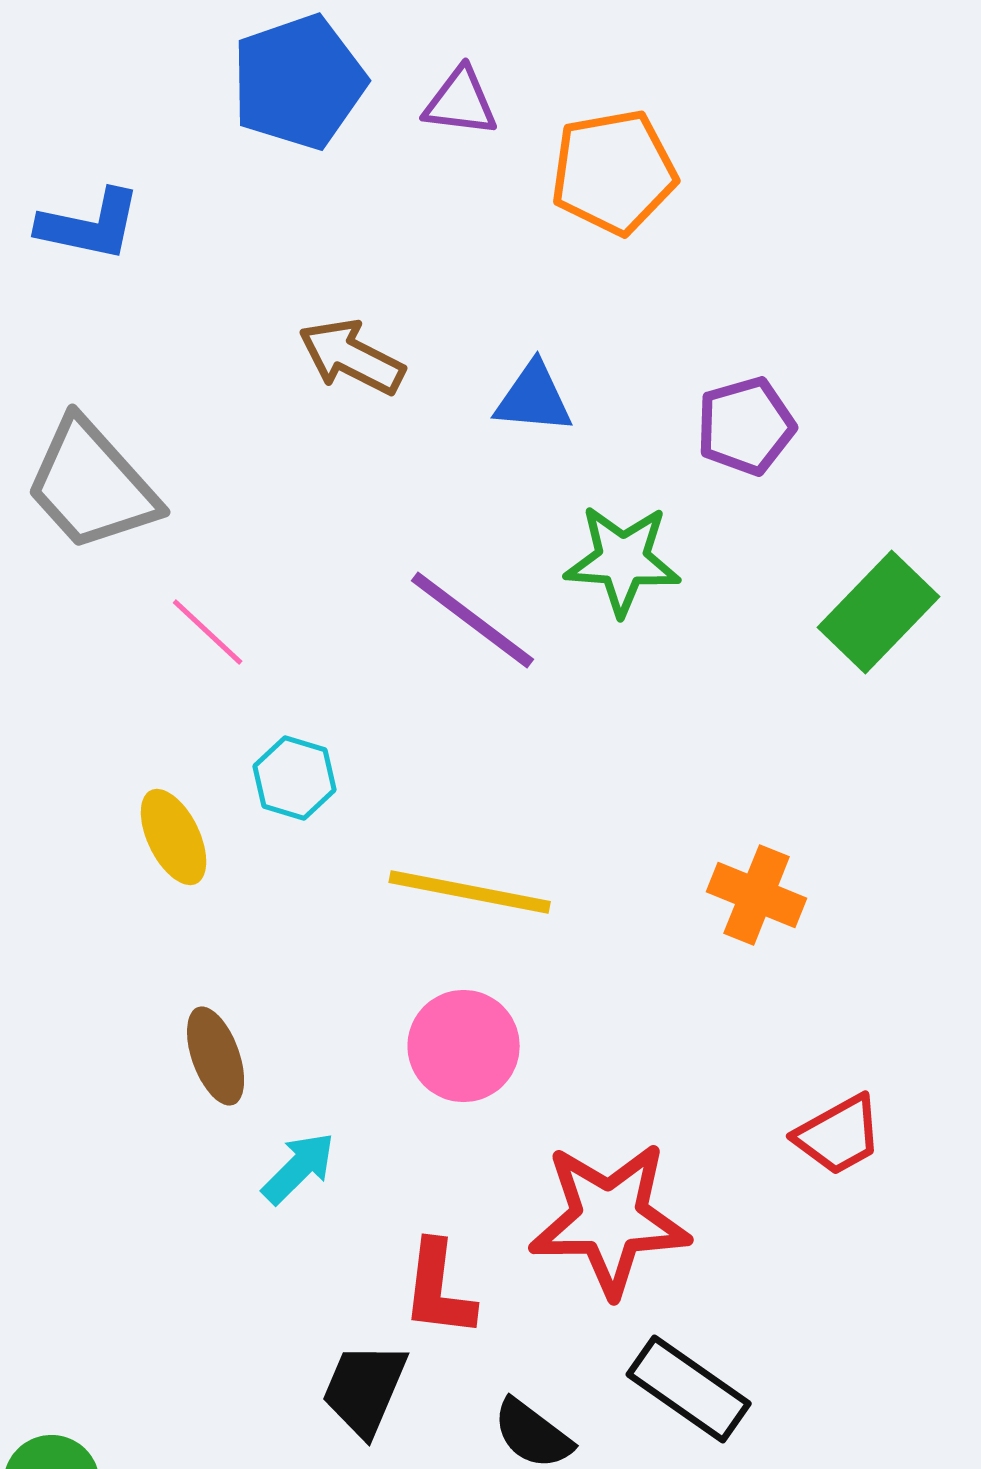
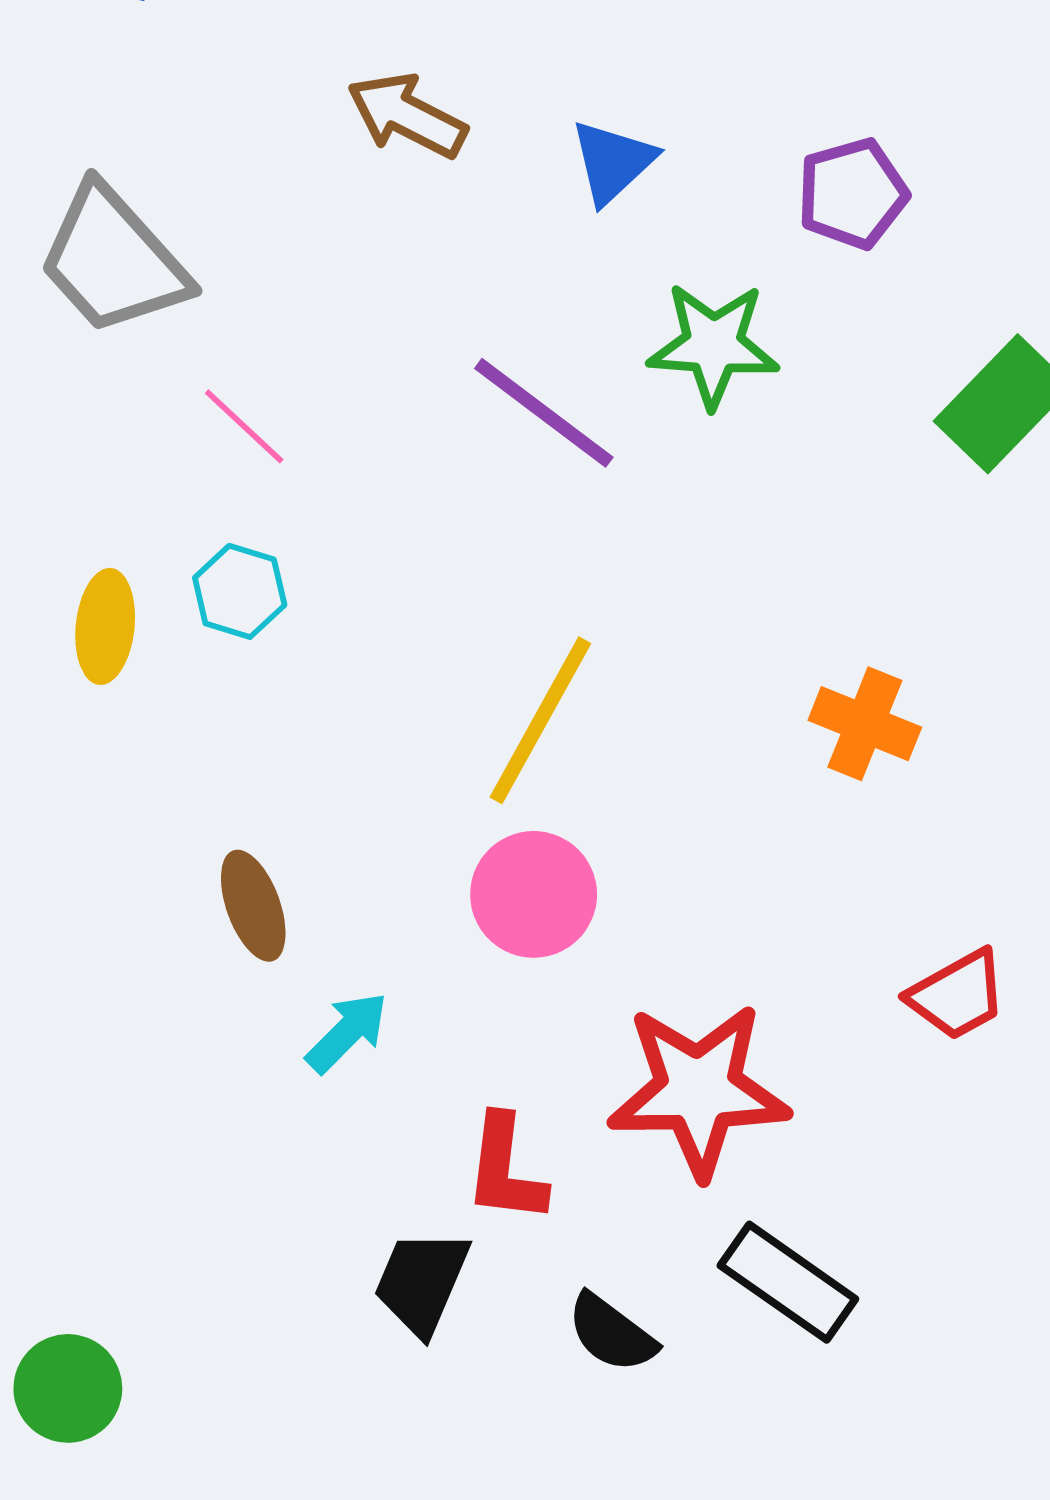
blue triangle: (534, 398) -> (613, 162), turned -48
cyan hexagon: (295, 778) -> (240, 591), moved
yellow ellipse: (174, 837) -> (105, 626), moved, turned 32
yellow line: (470, 892) -> (540, 720), turned -72

